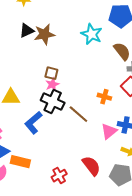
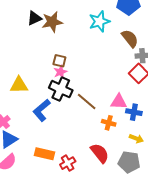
cyan star: (92, 34) -> (99, 21), turned 30
orange cross: (104, 97) -> (109, 123), moved
pink triangle: (109, 131) -> (119, 102), moved, turned 42
orange rectangle: (20, 162) -> (44, 154), moved

